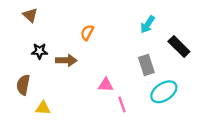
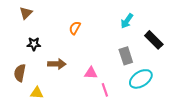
brown triangle: (30, 15) -> (26, 13), turned 32
brown arrow: (66, 60) -> (57, 64), moved

